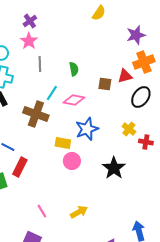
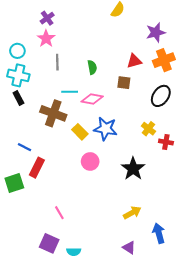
red triangle: (125, 76) -> (134, 61), moved
cyan line: (52, 93) -> (70, 92), turned 56
blue star: (87, 129) -> (105, 129), turned 30
yellow rectangle: (63, 143) -> (80, 132), moved, turned 35
yellow arrow: (79, 212) -> (132, 213), moved

